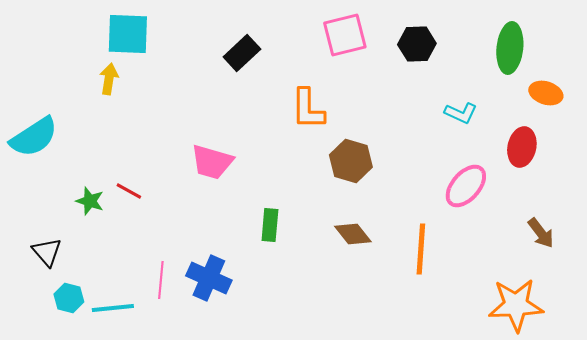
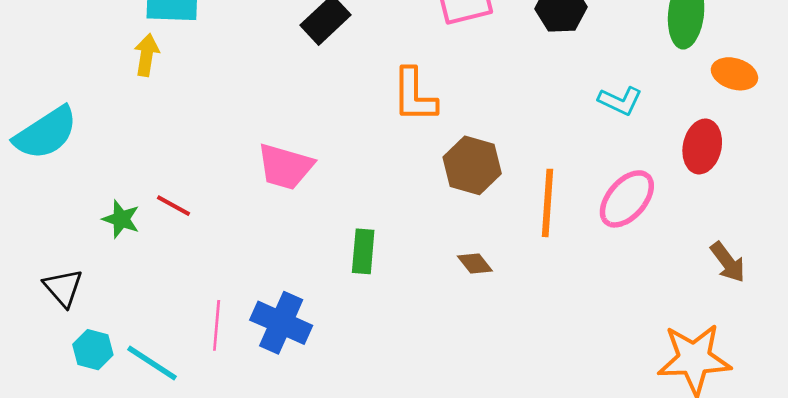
brown diamond: (353, 234) -> (475, 264), size x0.7
orange line: (421, 249) -> (548, 203), moved
cyan line: (113, 308) -> (152, 363), turned 39

